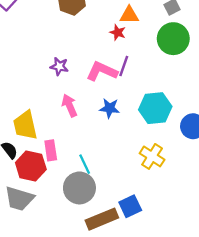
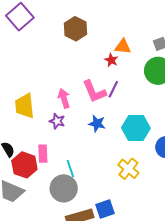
purple star: (59, 66) -> (57, 121), moved
pink L-shape: (102, 71) -> (94, 91), turned -144
pink arrow: (69, 105) -> (64, 98), moved
yellow trapezoid: (25, 125) -> (25, 106), moved

